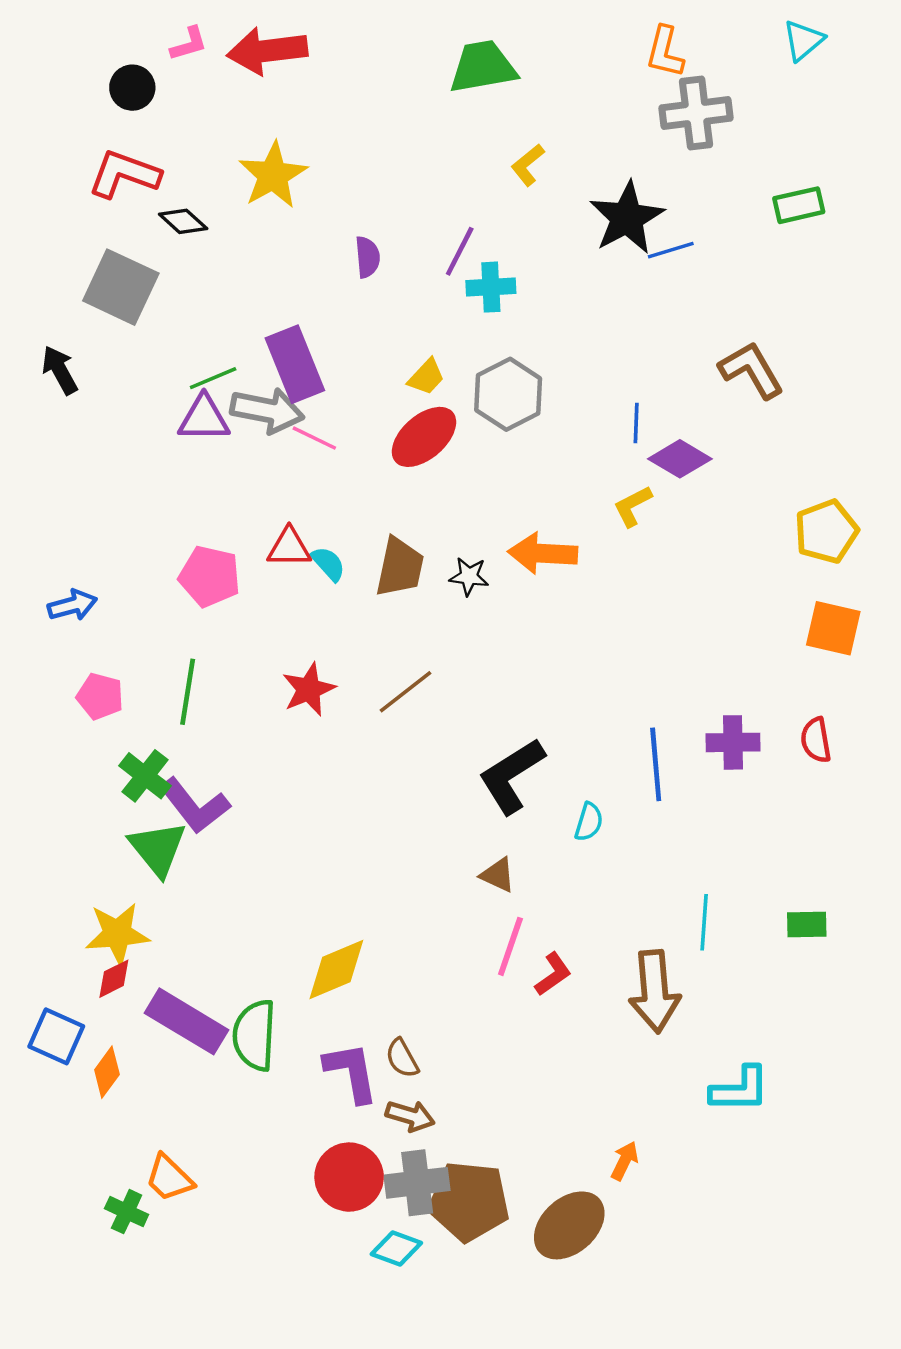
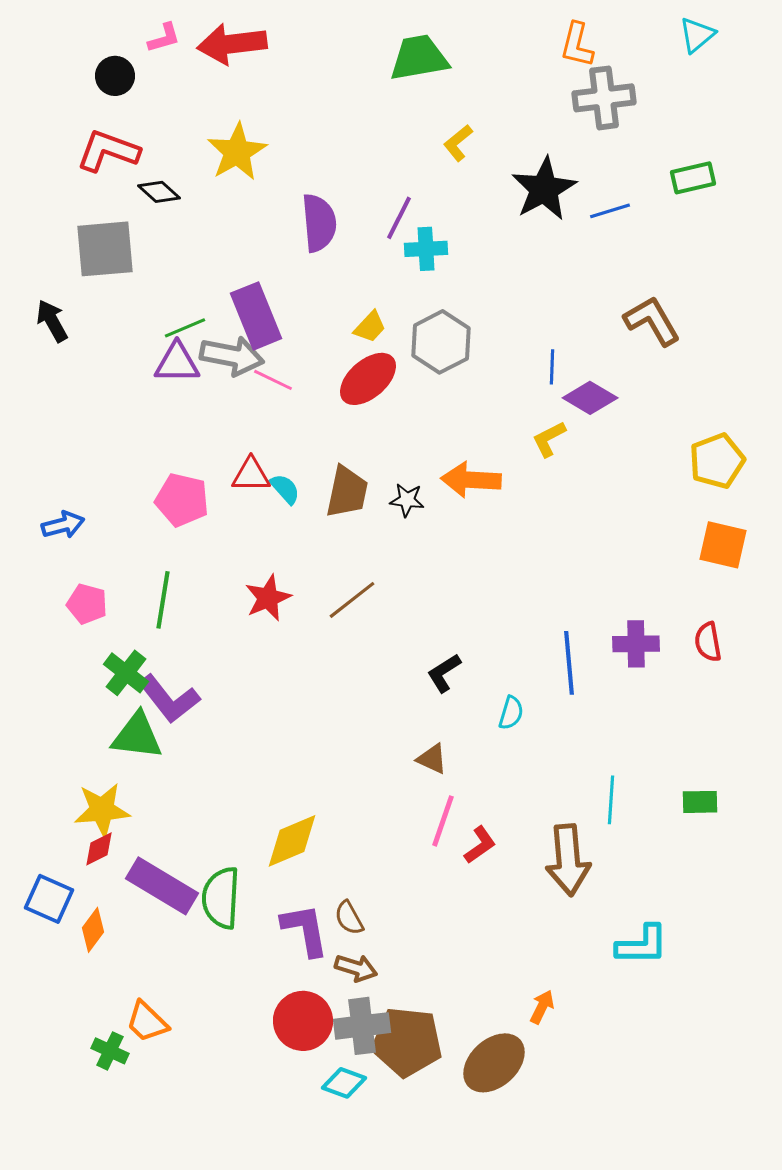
blue line: (671, 250) -> (610, 211), moved
purple semicircle: (367, 257) -> (319, 223), size x1.6
gray square: (121, 287) -> (105, 249), turned -30
black L-shape: (512, 776) -> (444, 673), size x0.6
green triangle: (158, 848) -> (137, 736), turned -44

